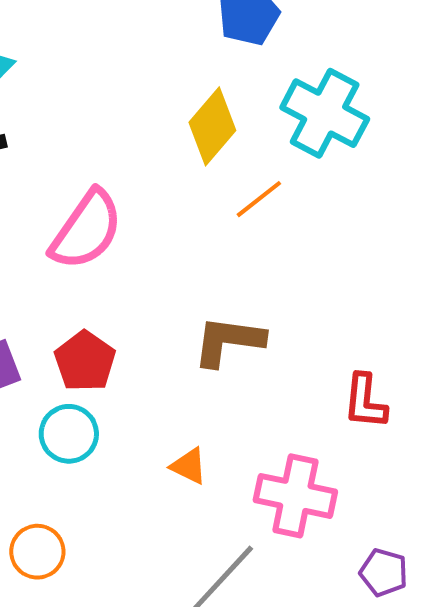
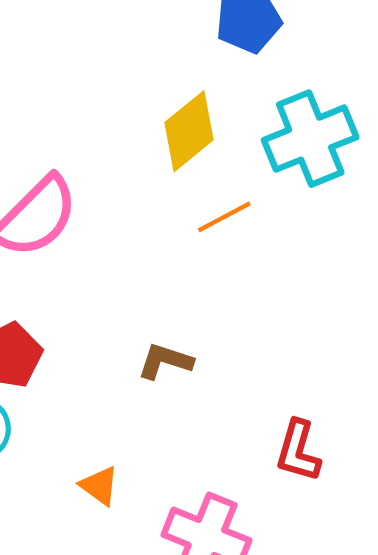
cyan cross: (325, 113) -> (310, 139), turned 30
brown L-shape: (228, 341) -> (165, 361), size x0.7

